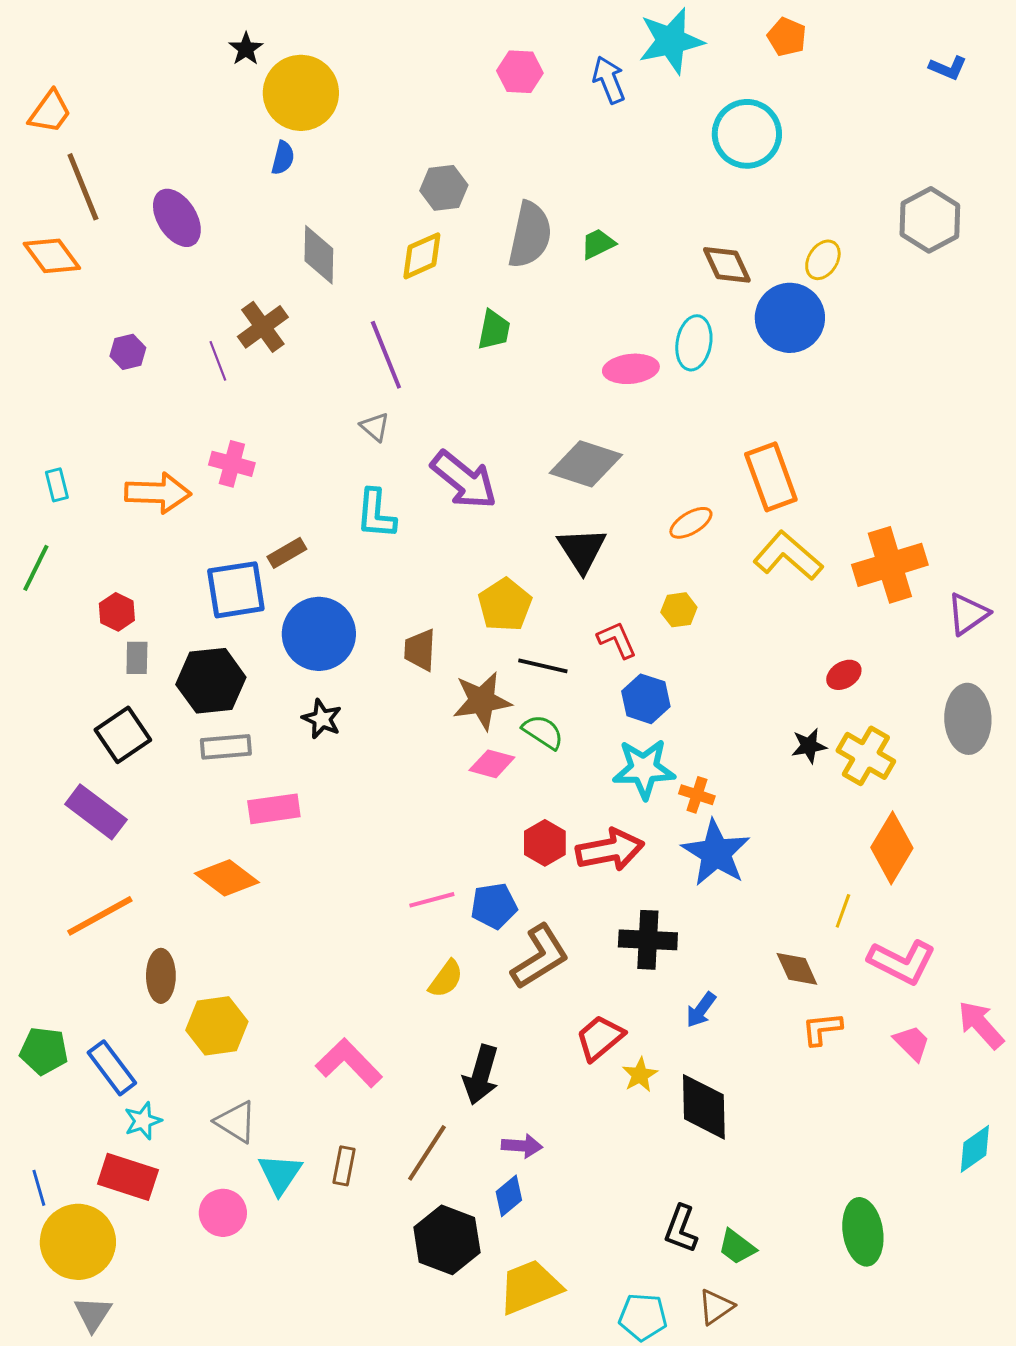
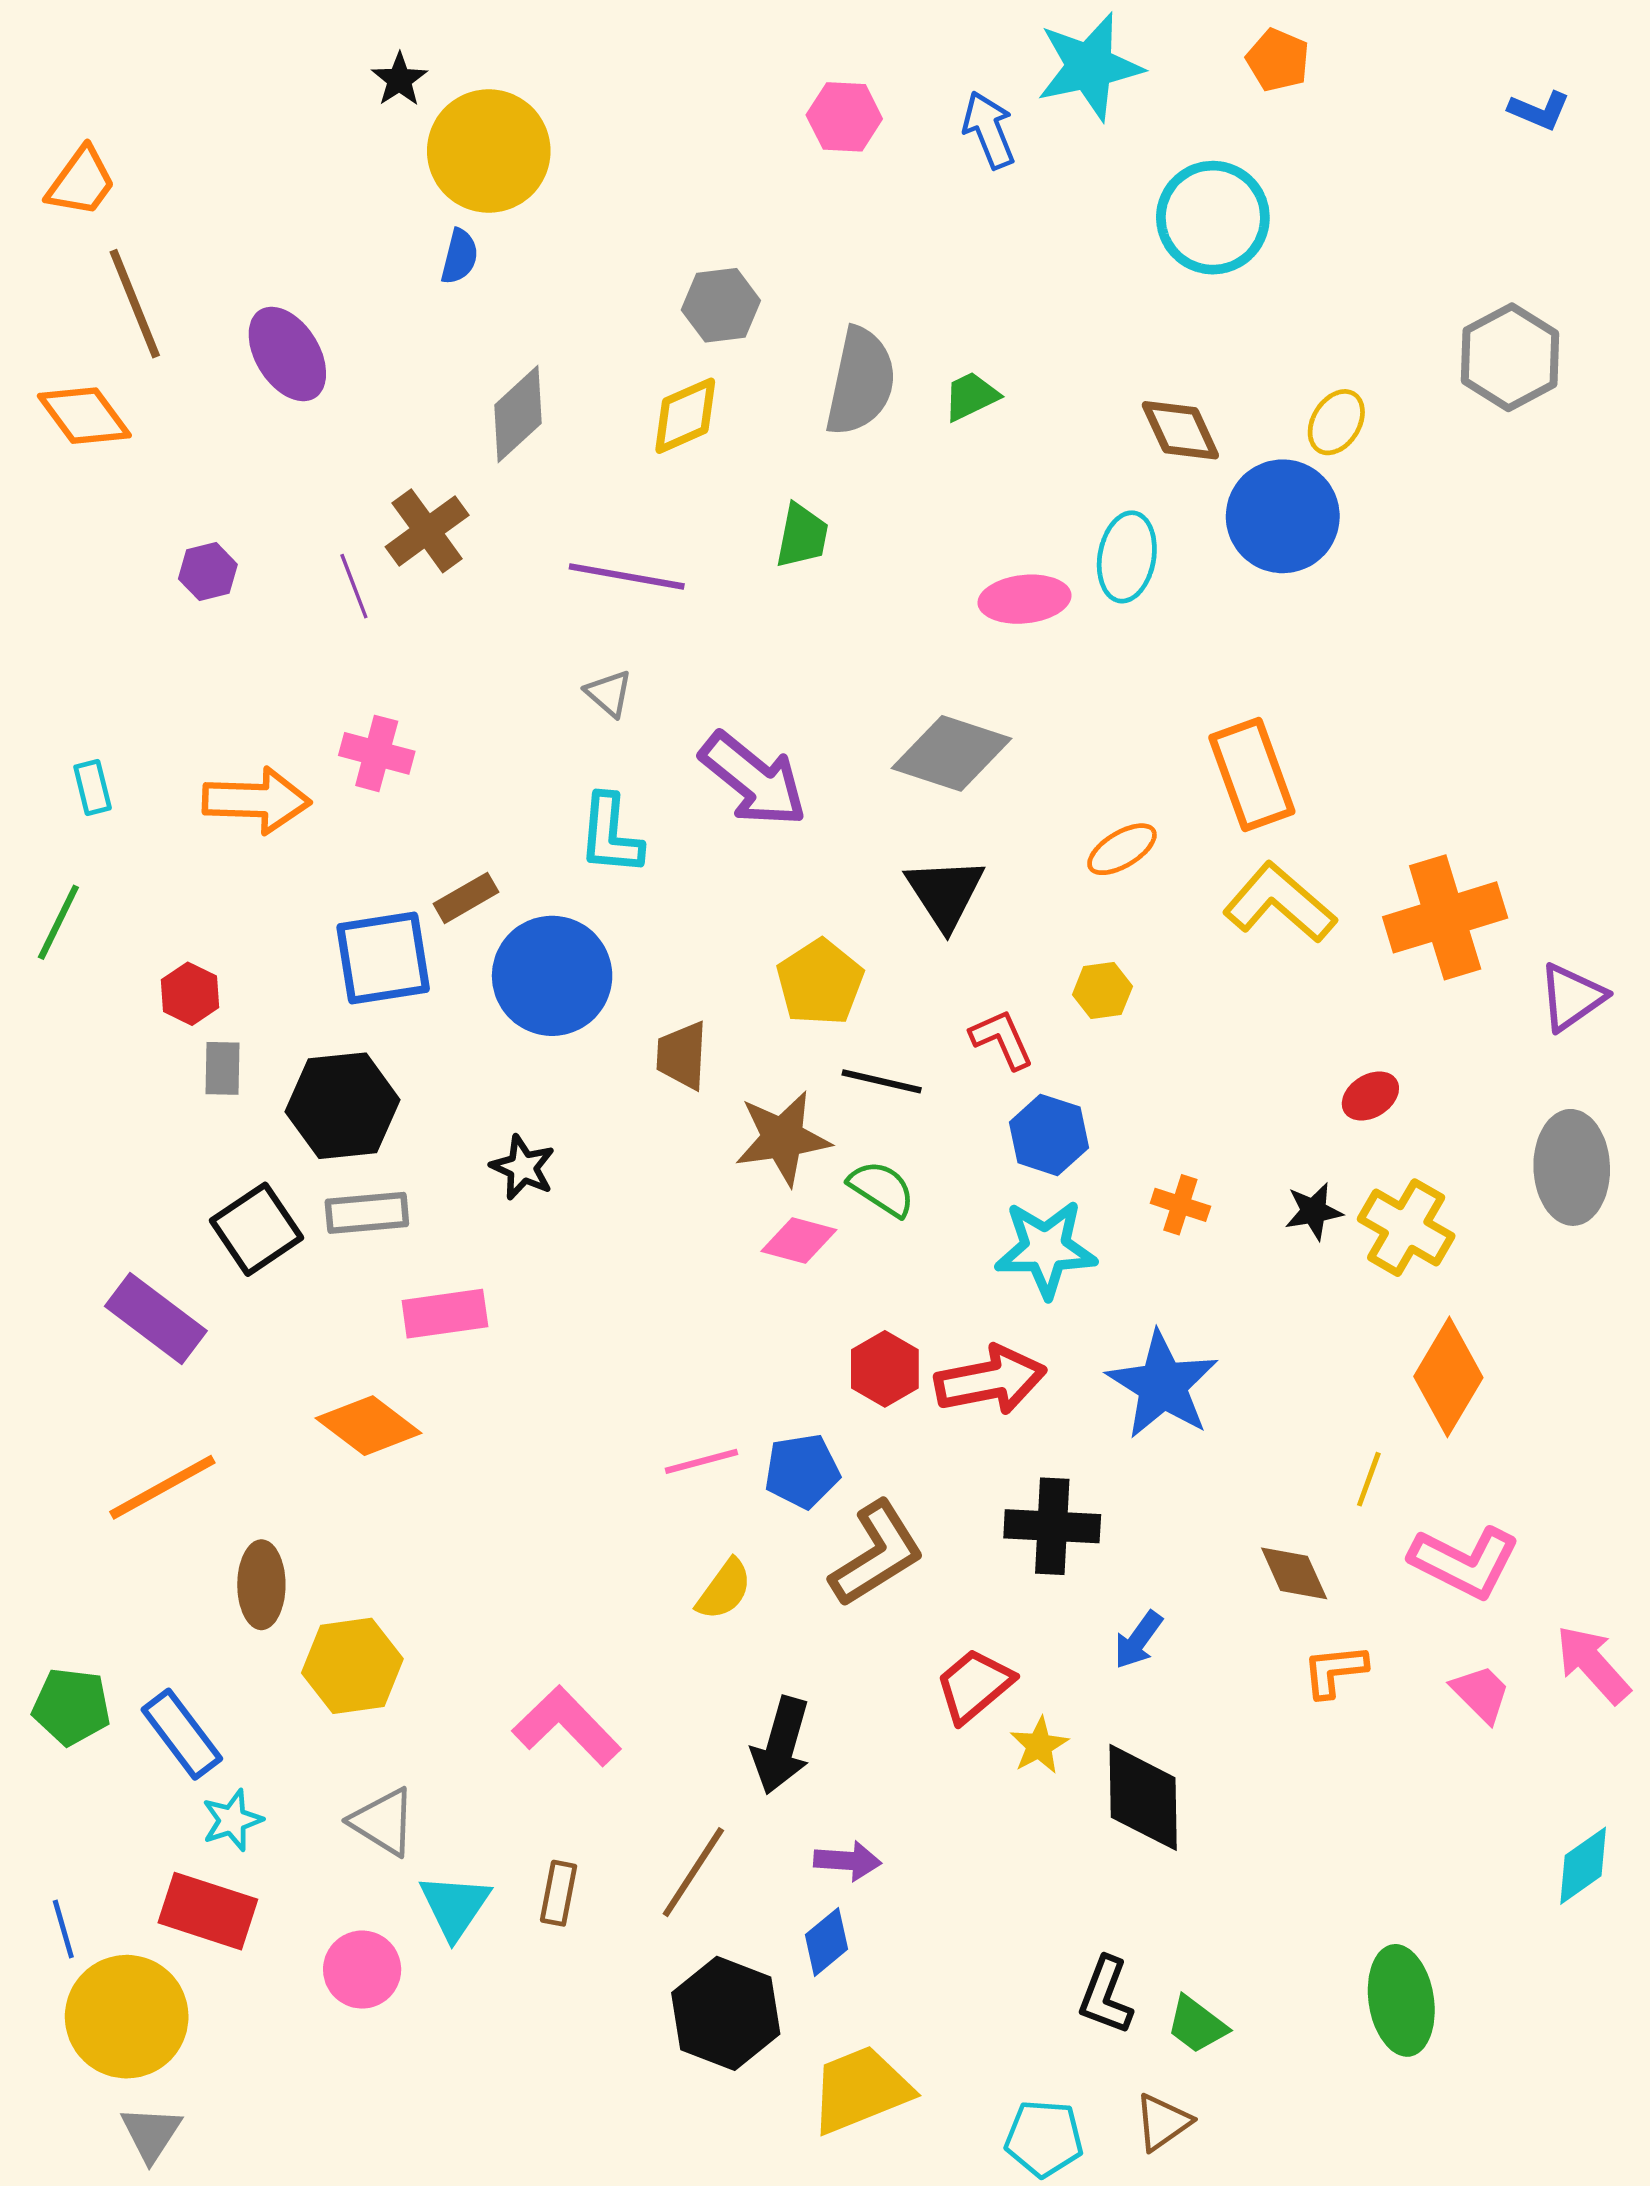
gray diamond: (319, 255) -> (518, 414), turned 46
purple line: (386, 355) -> (627, 576), turned -58
blue circle: (319, 634) -> (552, 976), moved
black square: (123, 735) -> (257, 1229), moved
orange cross: (697, 795) -> (1180, 1205), moved

